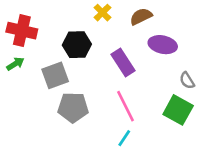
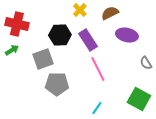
purple rectangle: (123, 63) -> (88, 40), moved
pink line: (126, 106) -> (98, 69), moved
green square: (178, 110) -> (139, 99), moved

